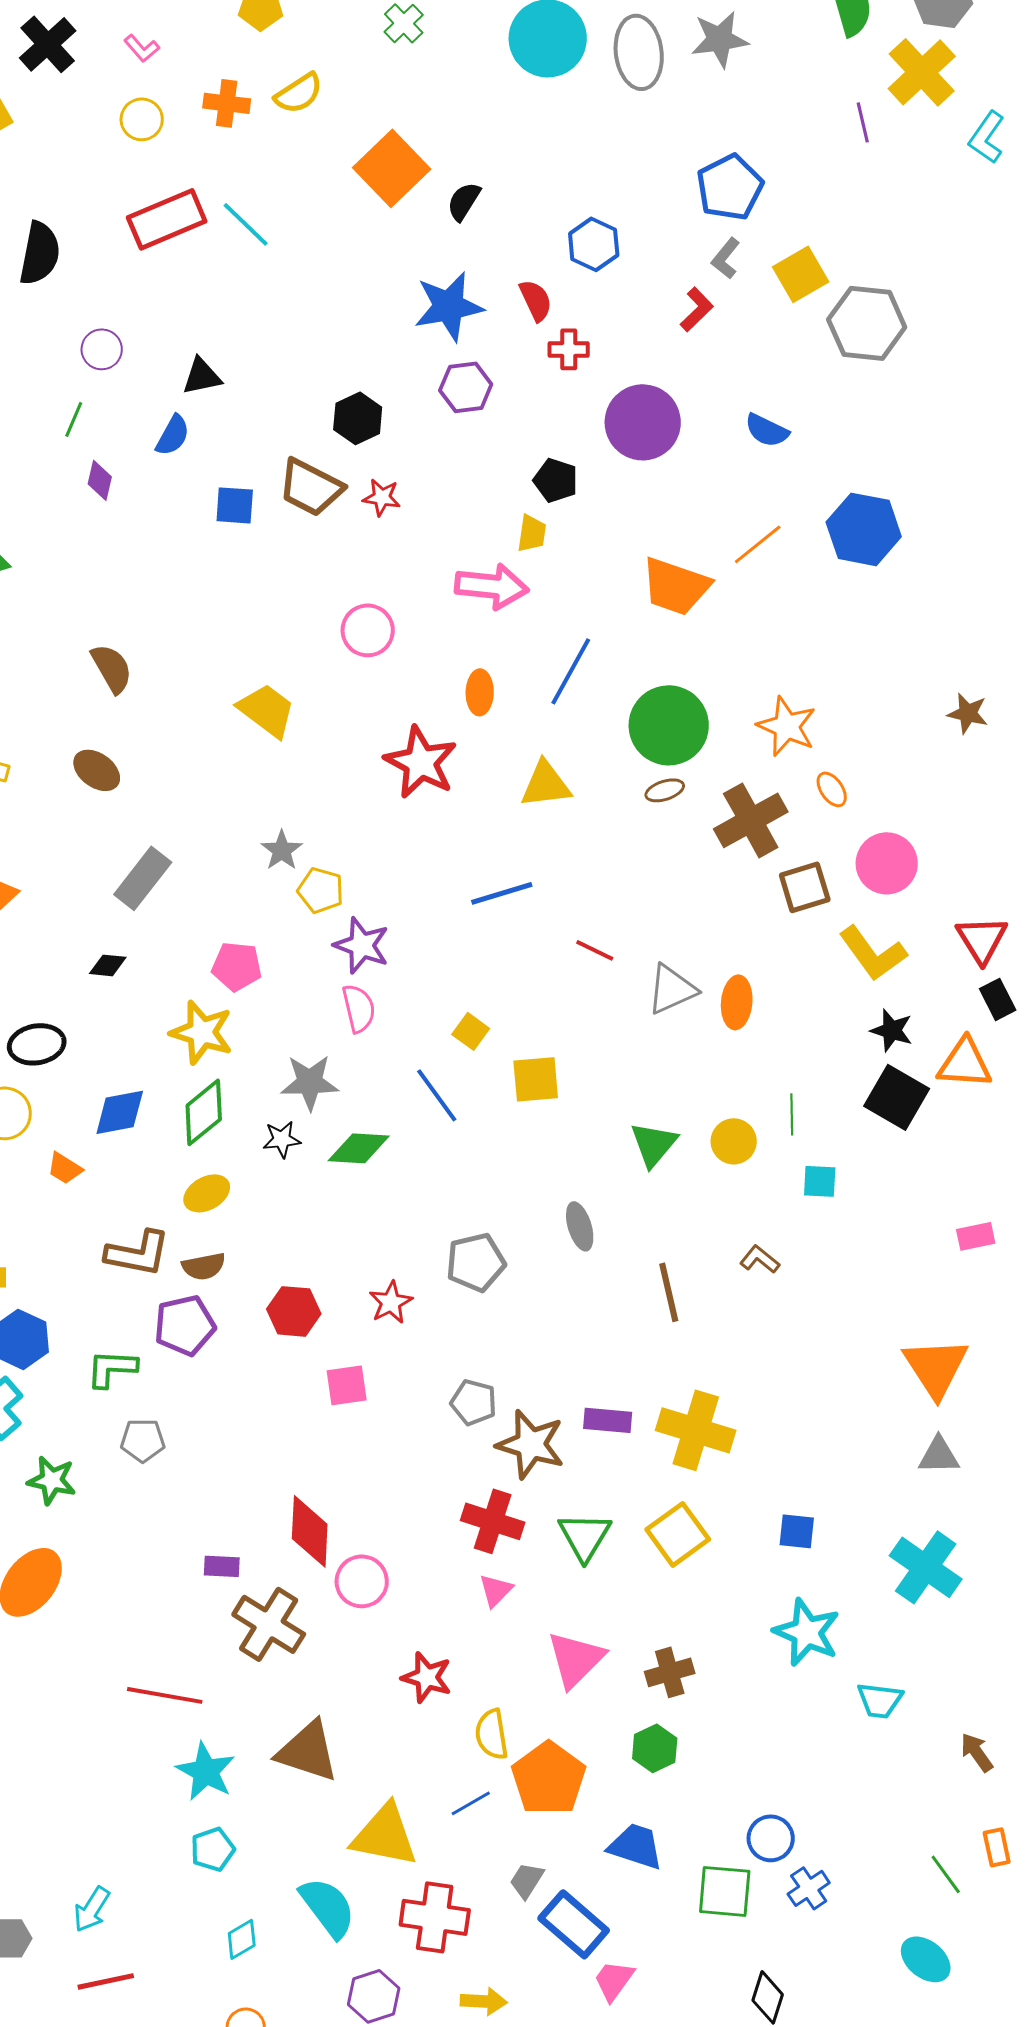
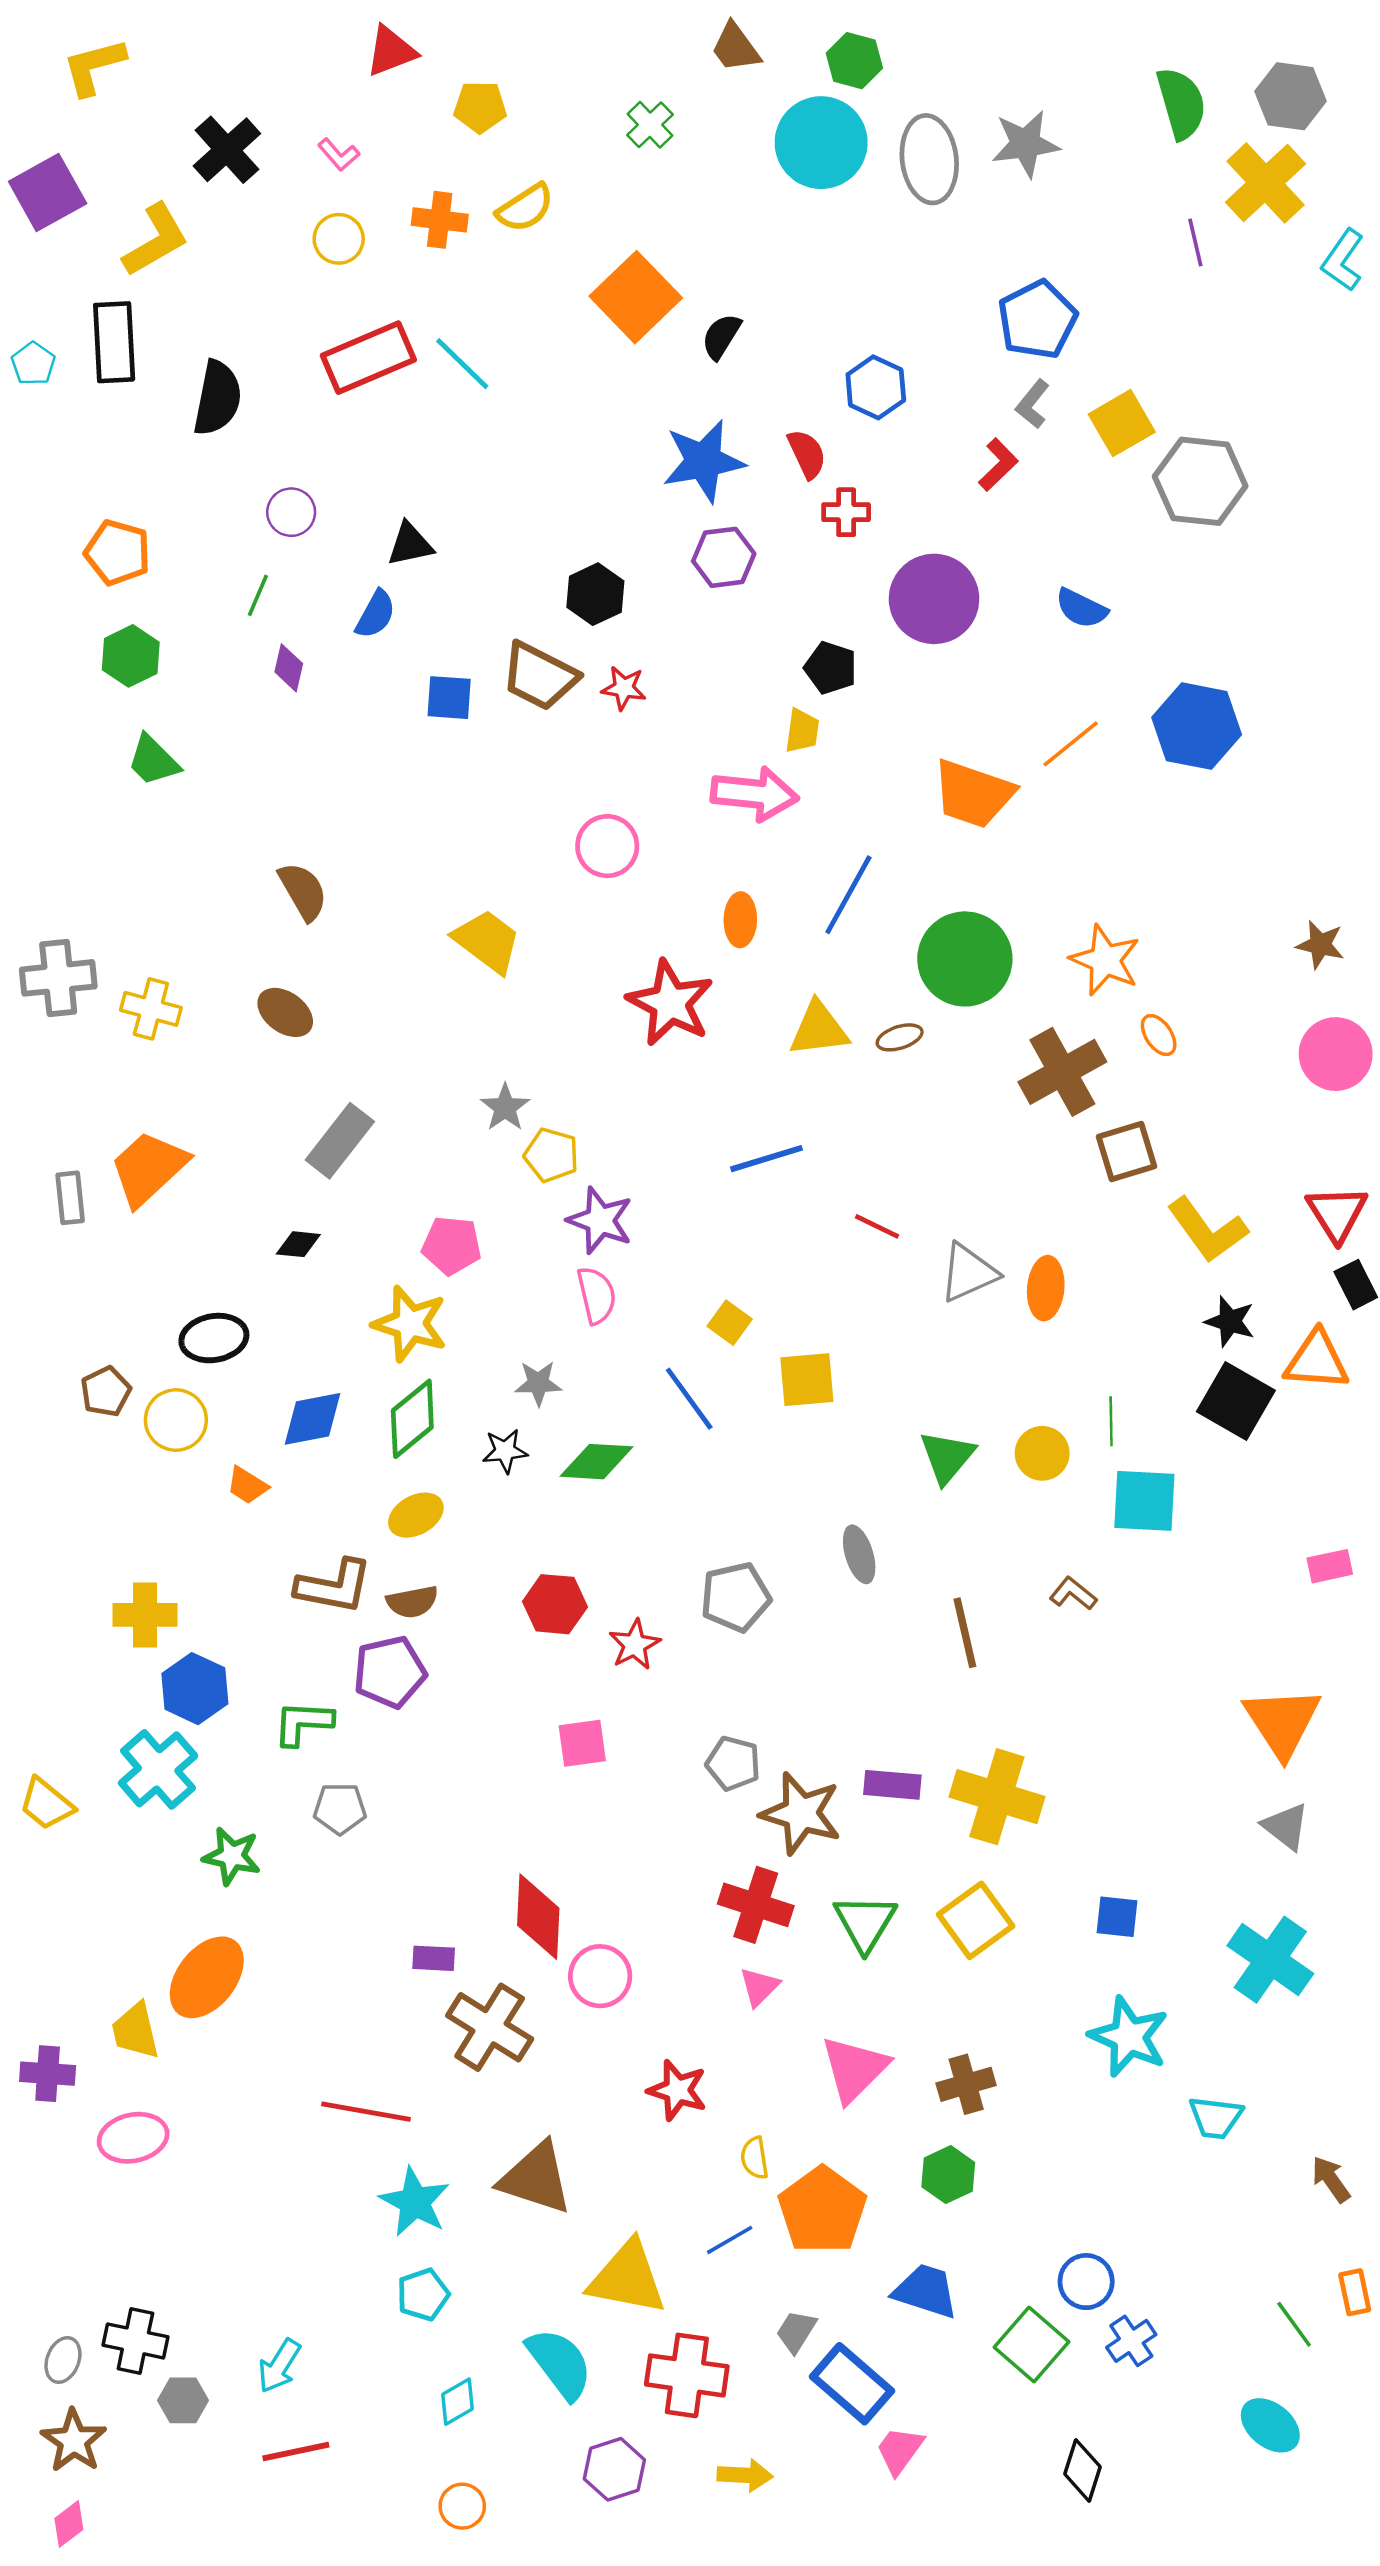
brown ellipse: (665, 790) -> (900, 1037), moved
pink circle: (887, 863) -> (1336, 1054), moved
gray star: (310, 1082) -> (538, 1383), size x0.7
cyan square: (820, 1181) -> (1144, 1501), size x1.6
red hexagon: (294, 1311) -> (555, 1604), moved
gray triangle: (939, 1455) -> (1286, 1826), turned 39
yellow semicircle: (492, 1734) -> (755, 2158), size x0.7
green square: (725, 1891) -> (1031, 2345), turned 36

